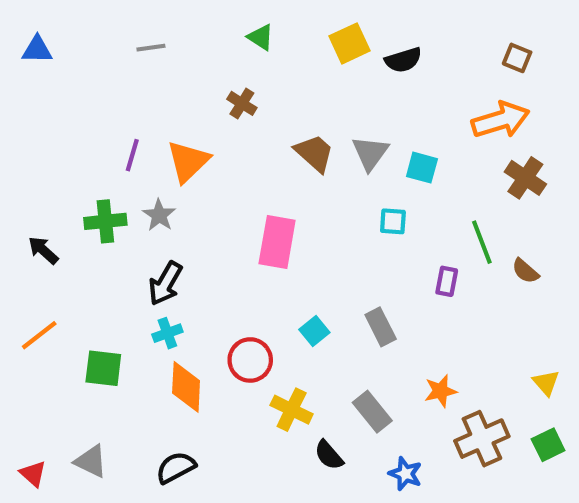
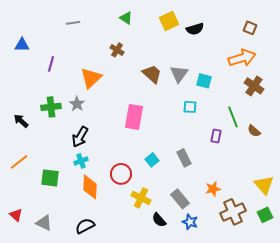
blue triangle: (37, 50) -> (22, 45), moved
purple line: (132, 155) -> (51, 64), moved
yellow triangle: (546, 383) -> (264, 185), size x1.5
red triangle: (33, 474) -> (16, 215), moved
blue star: (405, 474) -> (190, 222), moved

